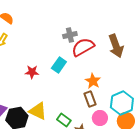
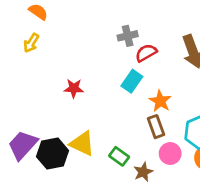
red semicircle: (83, 47) -> (146, 53), size x0.7
cyan rectangle: (59, 65) -> (132, 81), moved

